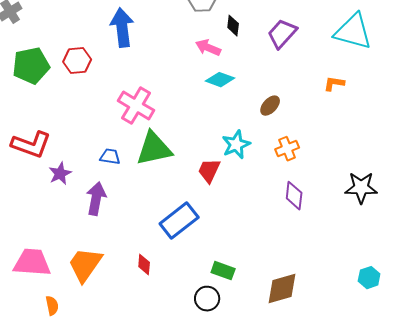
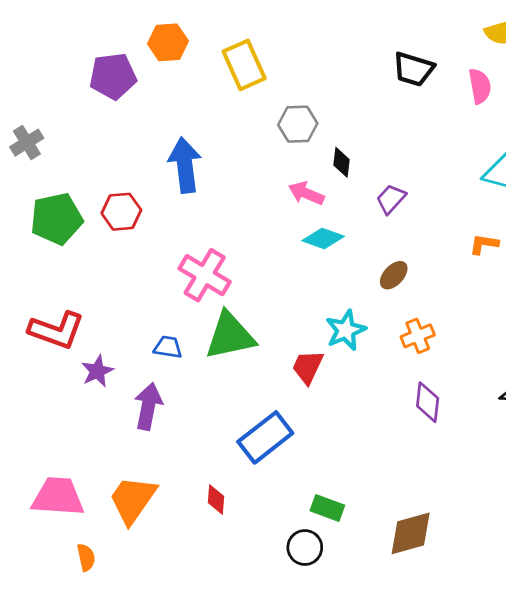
purple trapezoid: (282, 34) -> (391, 199), moved, size x0.7

